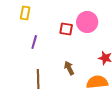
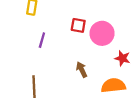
pink circle: (87, 22) -> (102, 33), moved
brown line: (38, 79) -> (34, 87), moved

